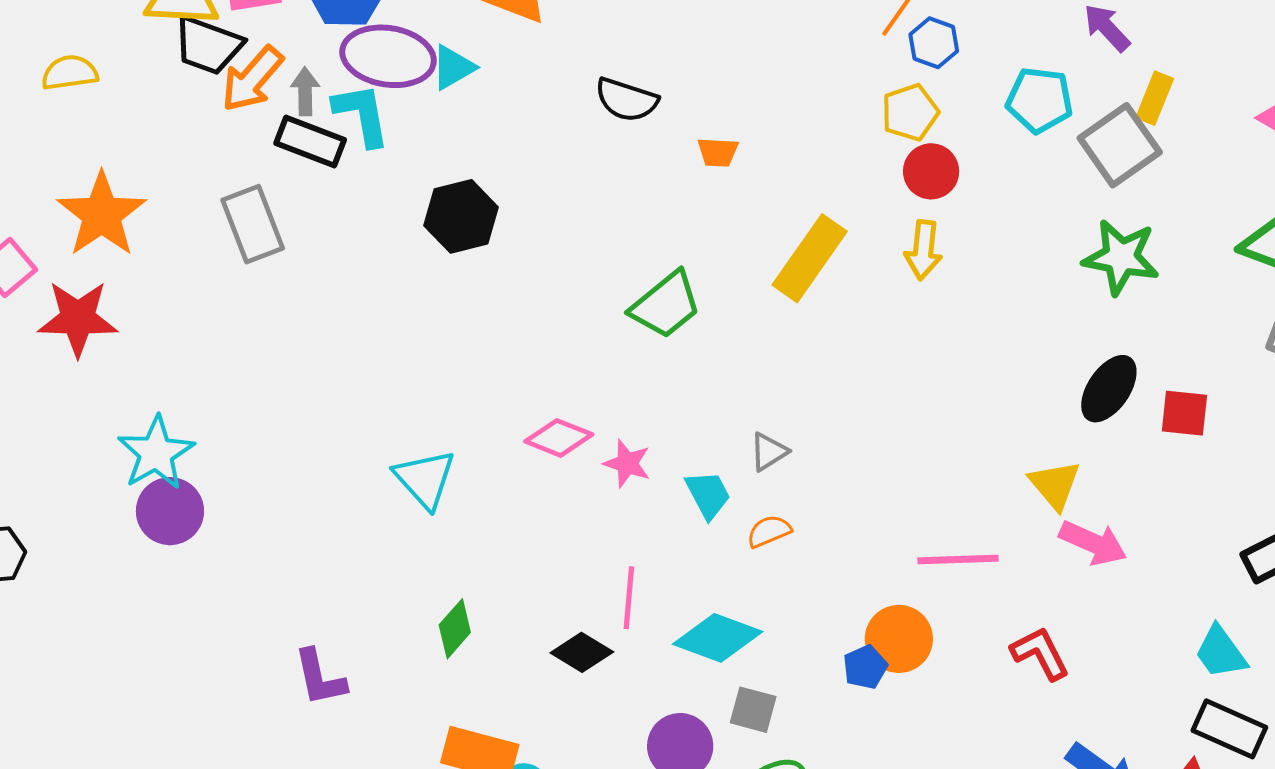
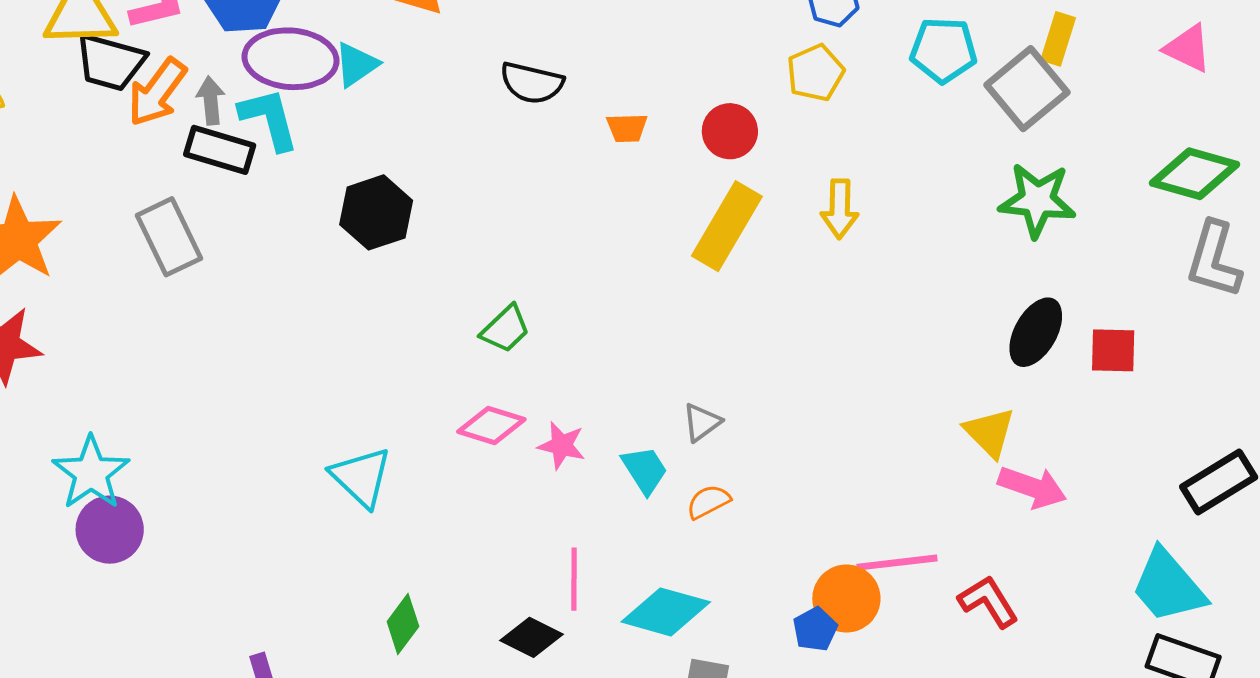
red circle: (931, 171) -> (730, 131), moved
green trapezoid: (666, 305) -> (505, 329), moved, size x0.7
pink line: (958, 560) -> (897, 563), moved
cyan trapezoid: (1221, 652) -> (1168, 586), size x1.4

